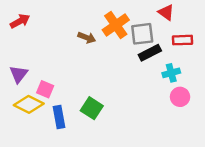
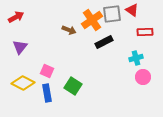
gray square: (142, 34) -> (112, 14), moved
black rectangle: (150, 53) -> (104, 42), moved
purple triangle: (19, 74) -> (20, 47), moved
pink square: (45, 89) -> (47, 71), moved

